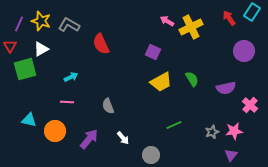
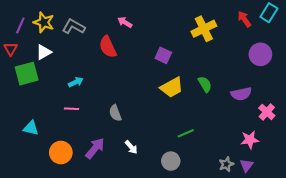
pink arrow: (167, 21) -> (125, 22), moved
orange circle: (55, 131) -> (61, 153), moved
gray star: (212, 132) -> (226, 164), moved
gray circle: (151, 155) -> (171, 161), moved

